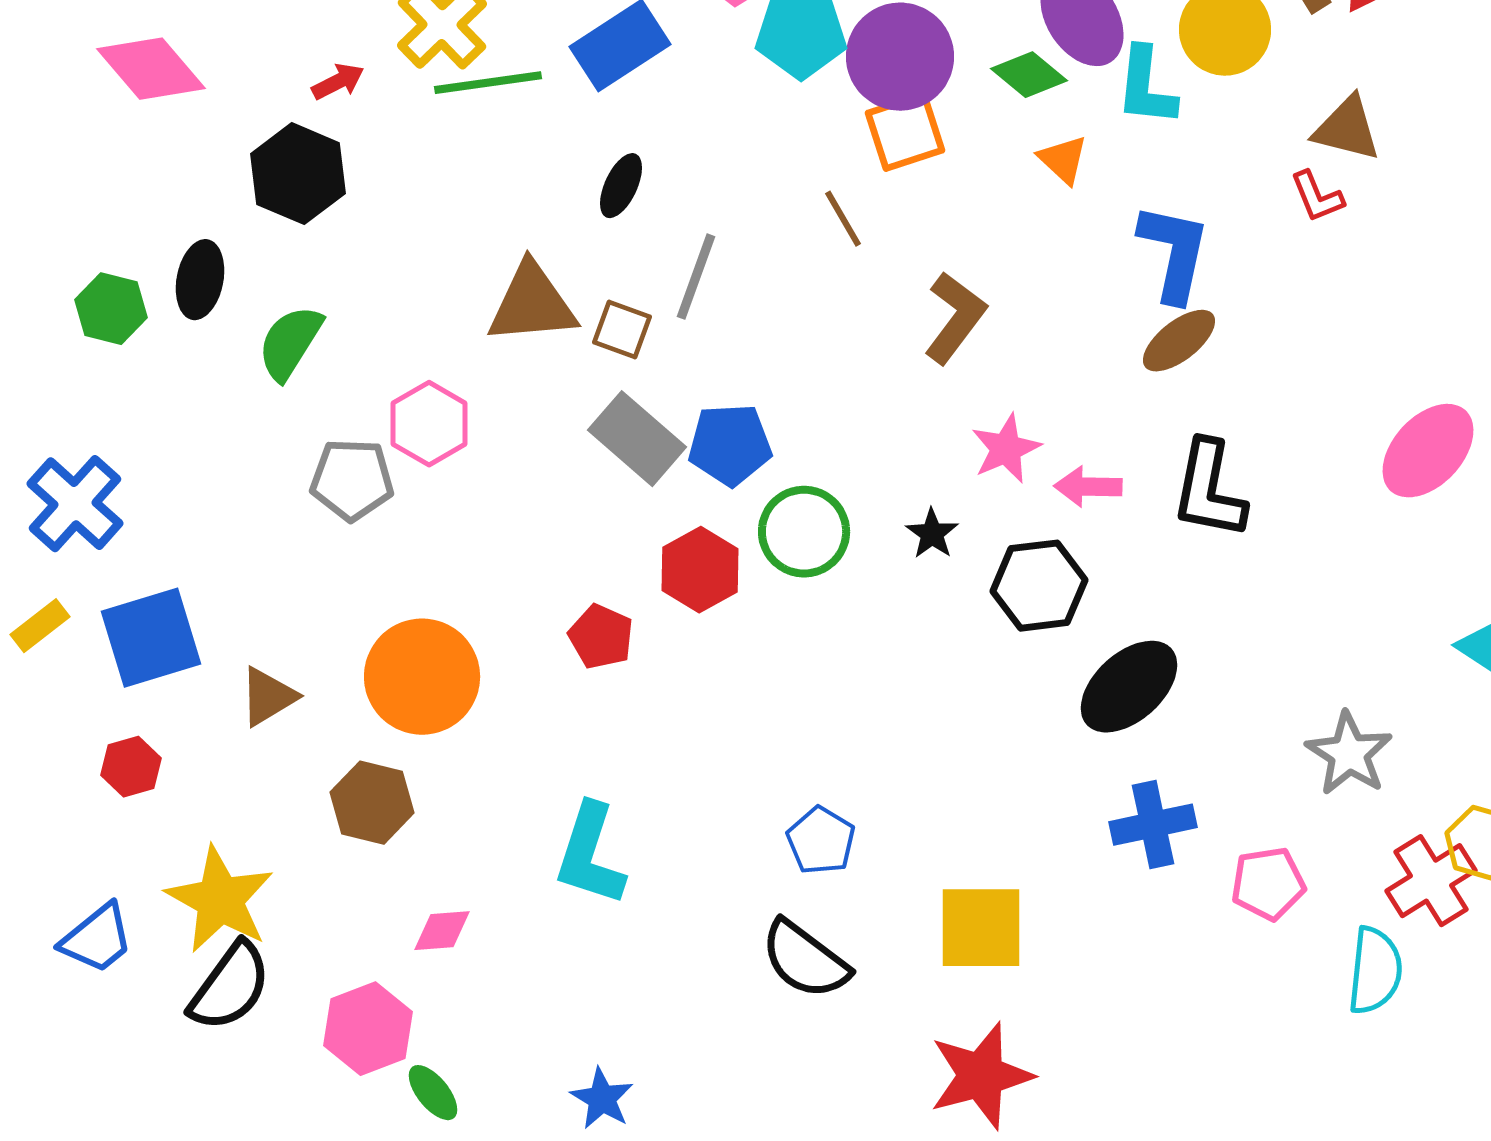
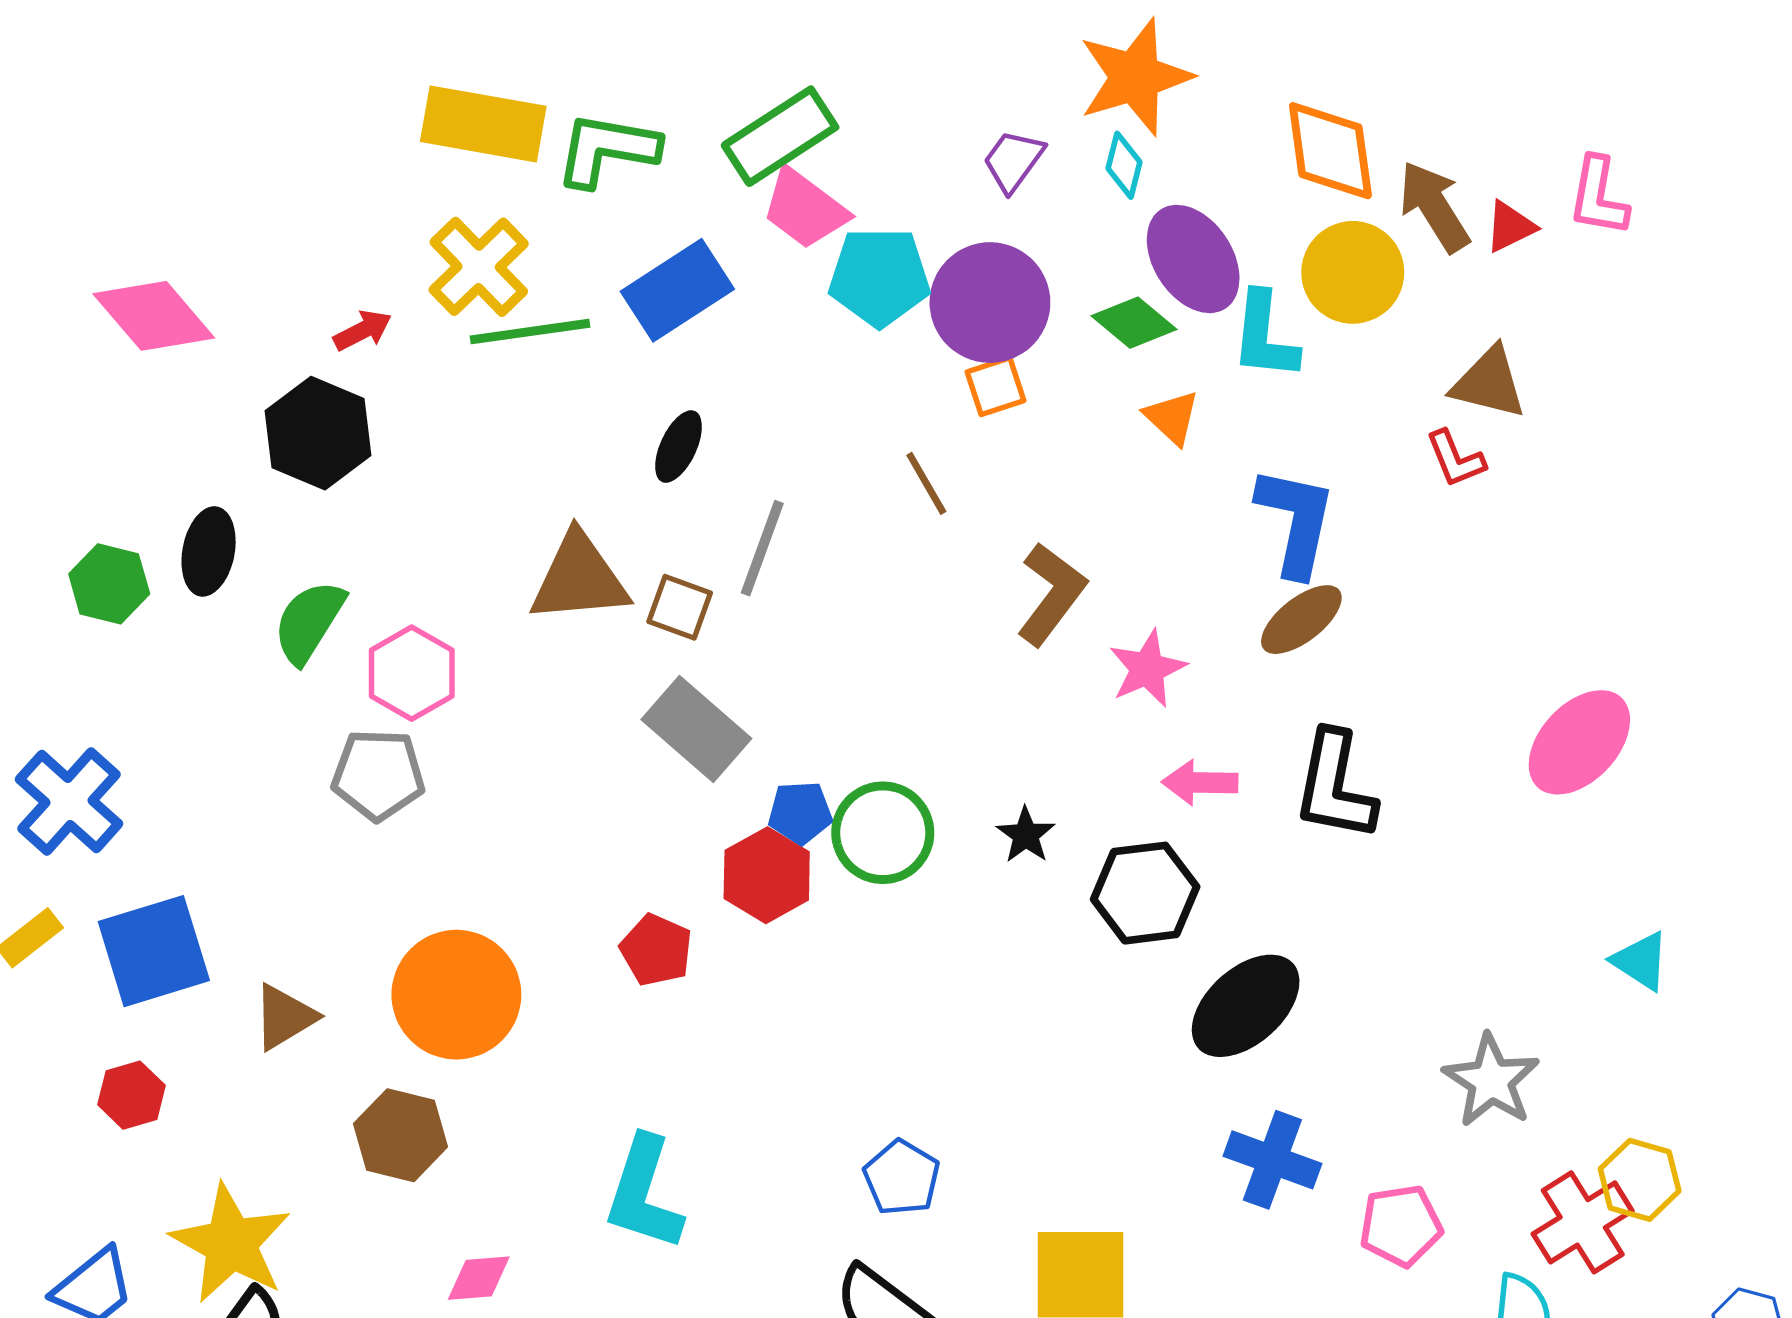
orange square: (905, 132) -> (996, 386), size x0.7
pink hexagon: (429, 424) -> (412, 673), moved
blue pentagon: (730, 445) -> (800, 813), moved, size x0.7
pink star: (1006, 449) -> (1147, 669), moved
blue cross: (1153, 825) -> (1272, 1160), turned 32

